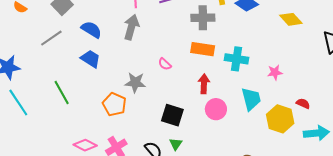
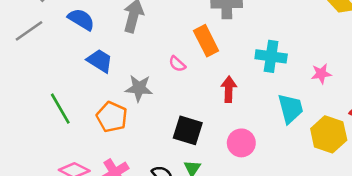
orange rectangle: (203, 49) -> (206, 41), moved, turned 55
blue trapezoid: (91, 59) -> (100, 61), moved
green line: (62, 92) -> (60, 109), moved
pink circle: (216, 109) -> (241, 143), moved

